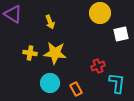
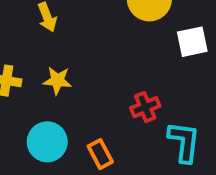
yellow star: (55, 53) -> (57, 81), size x0.6

